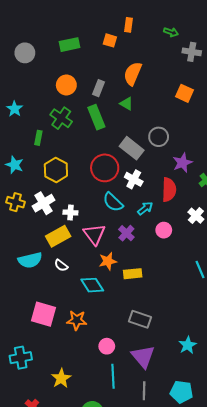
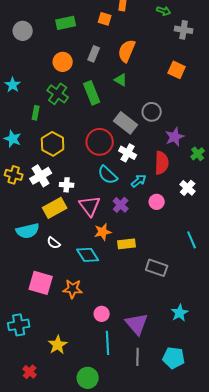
gray rectangle: (98, 88) -> (94, 54), moved
white semicircle: (61, 265) -> (54, 243), moved
gray rectangle: (140, 319) -> (157, 268), moved

